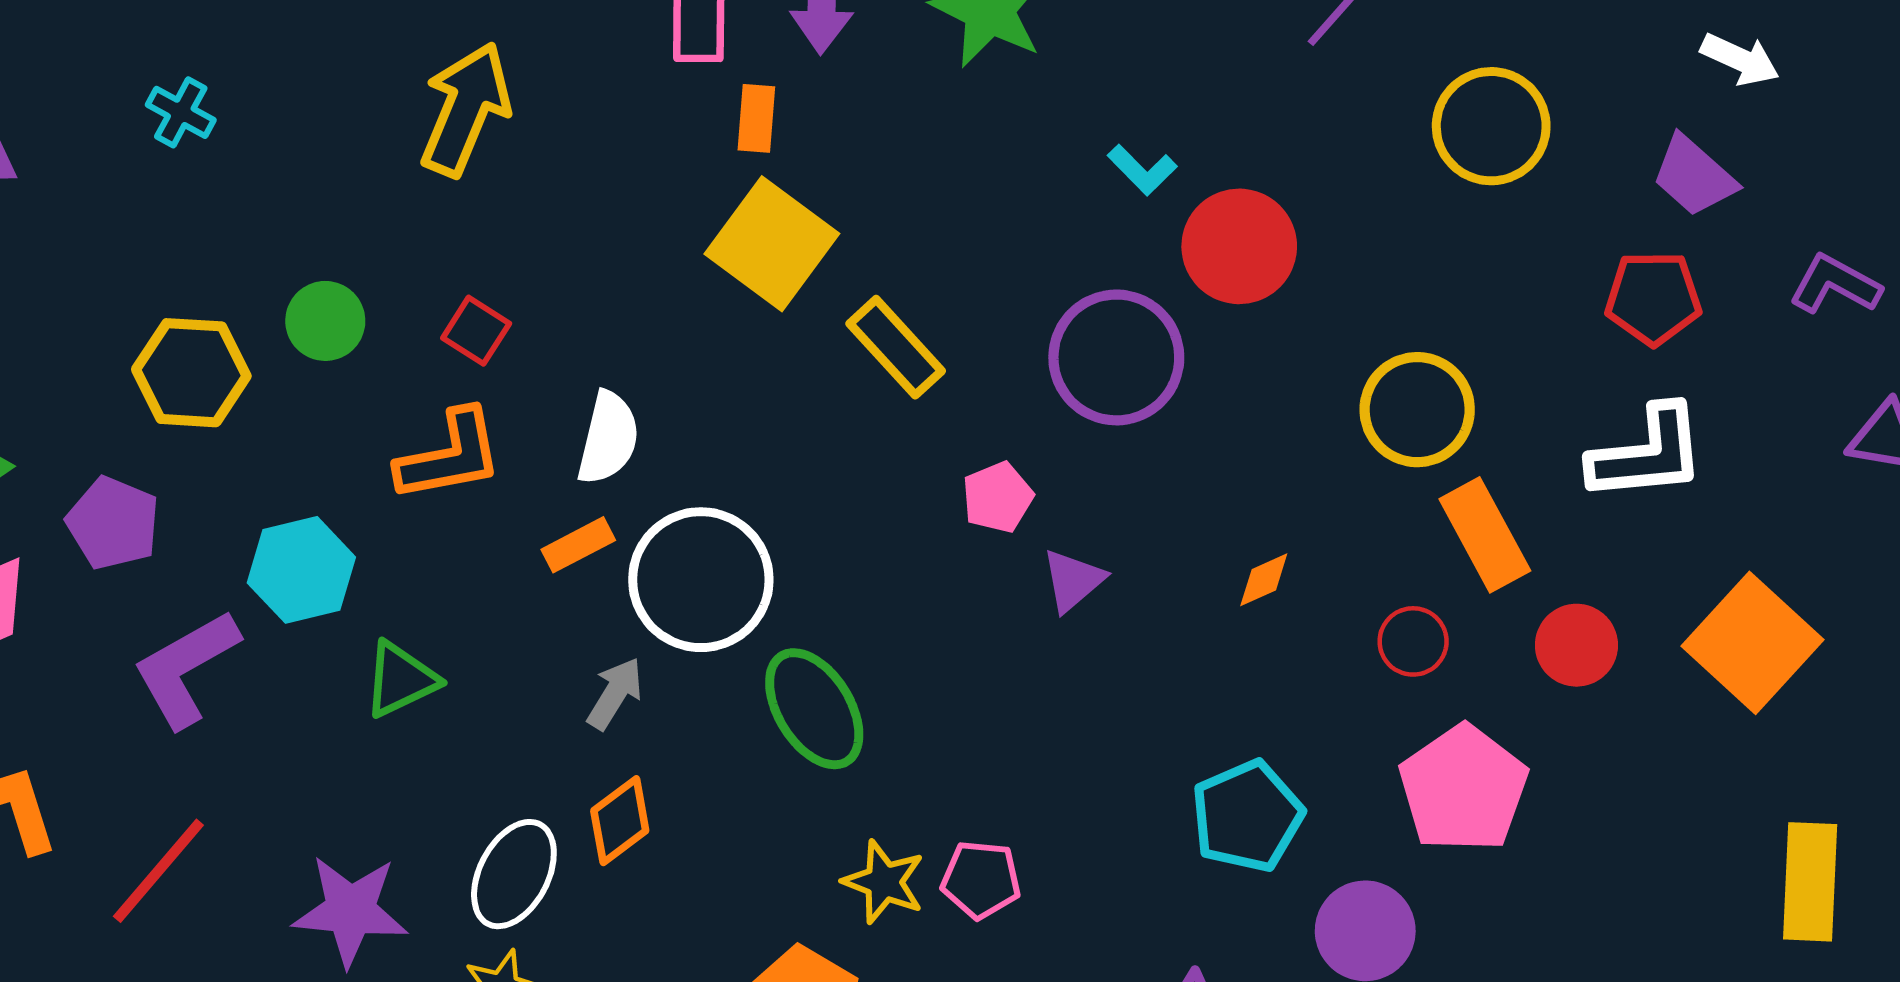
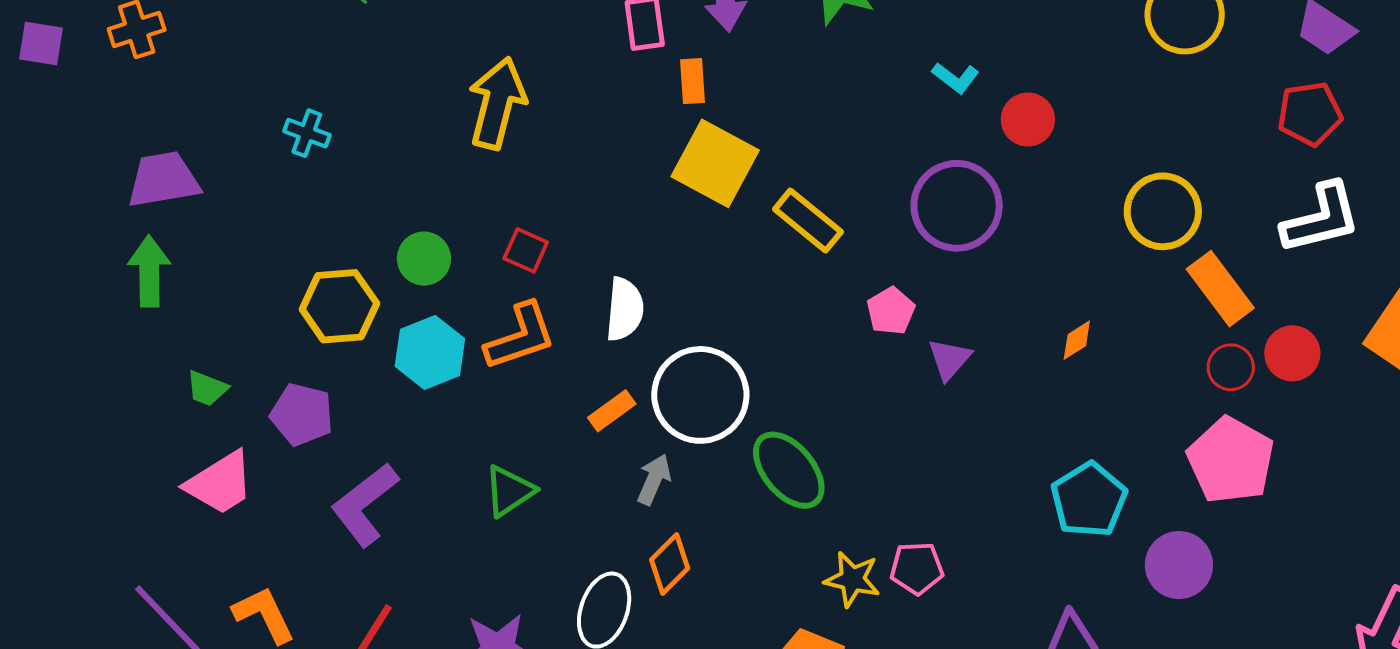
red circle: (1239, 246) -> (1028, 120), size x0.7
orange rectangle: (578, 545) -> (612, 411), moved
cyan hexagon: (301, 570) -> (430, 352), moved
red circle: (1413, 641) -> (1231, 367), moved

